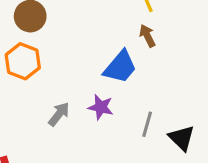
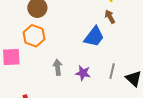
purple star: (101, 107) -> (83, 73), moved
gray arrow: (59, 114) -> (58, 67), turned -42

